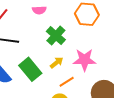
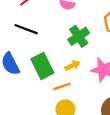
orange line: (67, 82) -> (62, 86), moved

